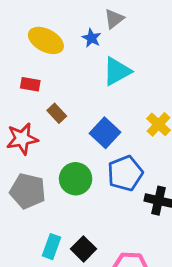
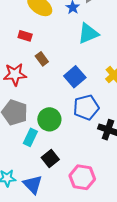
green circle: (76, 179) -> (49, 119), moved
cyan rectangle: (52, 247) -> (30, 137), moved

